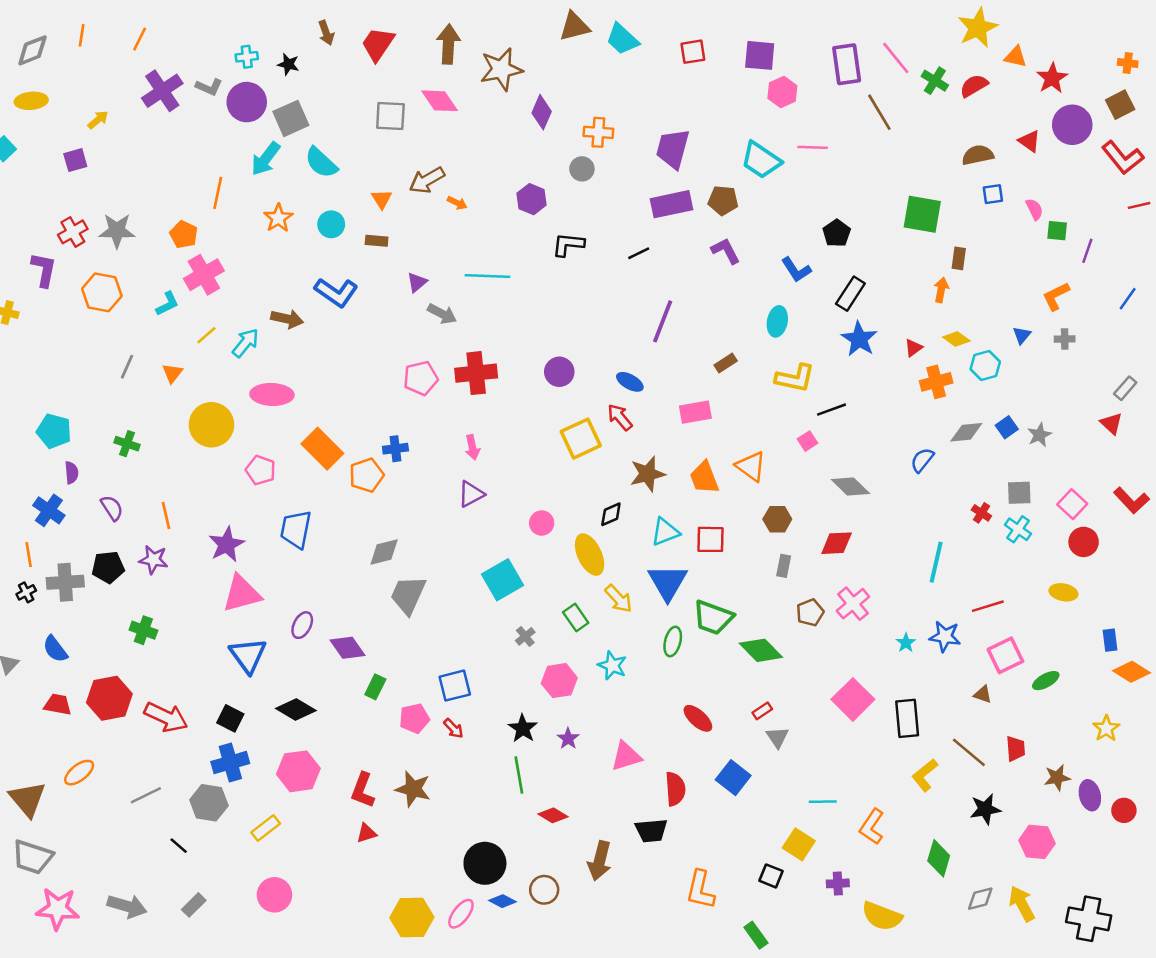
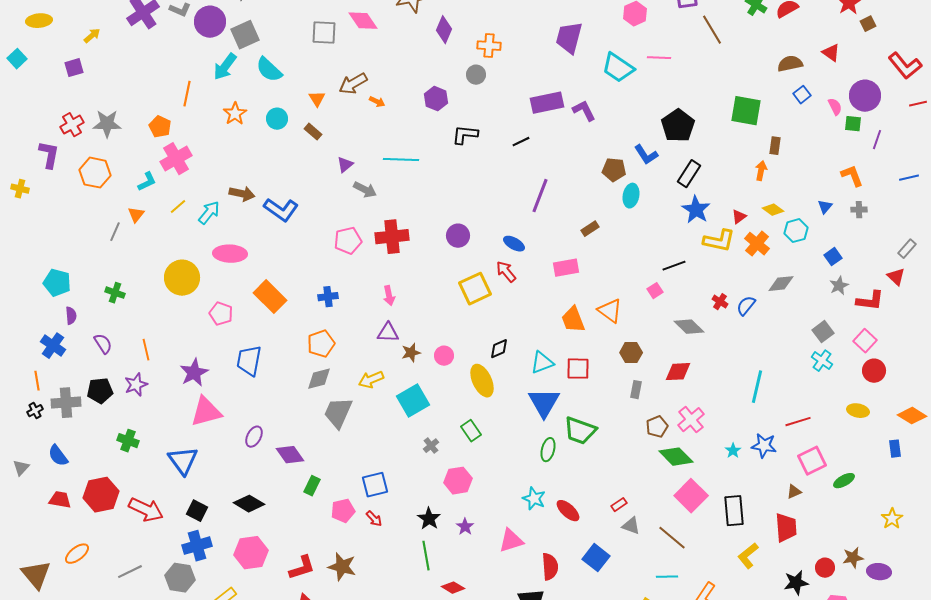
brown square: (1120, 105) -> (868, 24), moved, size x0.7
purple circle: (1072, 125) -> (865, 96), moved
purple trapezoid: (673, 149) -> (569, 38), moved
blue square: (993, 194) -> (802, 95), turned -30
brown pentagon: (723, 200) -> (614, 170), moved
black pentagon: (837, 233) -> (678, 126), size x1.5
brown rectangle: (377, 241) -> (313, 132), turned 36
purple L-shape: (726, 251) -> (584, 111), moved
blue L-shape: (336, 292) -> (281, 210), moved
orange L-shape: (1056, 296) -> (852, 176), turned 95
blue line: (1128, 299) -> (909, 178), turned 42
orange triangle: (172, 373) -> (136, 215), moved
yellow L-shape: (795, 378) -> (719, 241), moved
orange cross: (936, 382) -> (757, 244), turned -35
blue square: (1007, 427) -> (833, 257), moved
brown star: (648, 474) -> (411, 353), moved, size x0.7
orange pentagon: (366, 475) -> (321, 344), moved
gray square: (1019, 493) -> (823, 332), turned -35
purple triangle: (471, 494) -> (388, 333), turned 30
red L-shape: (1131, 500) -> (870, 301), moved, turned -40
red cross: (981, 513) -> (720, 302), moved
purple star: (153, 560) -> (136, 385), turned -30
yellow arrow: (619, 599) -> (371, 380), moved, turned 110
green diamond: (761, 650) -> (676, 457), moved
blue triangle: (248, 655) -> (183, 461), moved
cyan star: (612, 665) -> (534, 499), moved
orange diamond: (1131, 672) -> (912, 416), moved
brown triangle: (983, 694) -> (794, 492), turned -42
gray triangle: (777, 737) -> (631, 526), turned -36
red trapezoid: (1016, 749) -> (786, 528), moved, size x1.4
brown line: (969, 752) -> (672, 538), moved
red L-shape: (363, 790) -> (302, 568), turned -128
purple ellipse: (1090, 795) -> (879, 572), turned -70
red circle: (1124, 810) -> (825, 568), moved

